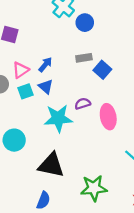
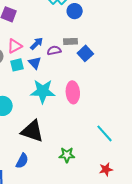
purple semicircle: (83, 104) -> (54, 50), moved
pink ellipse: (108, 117) -> (73, 92), moved
green star: (94, 188) -> (67, 155), size x0.7

